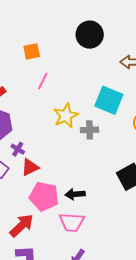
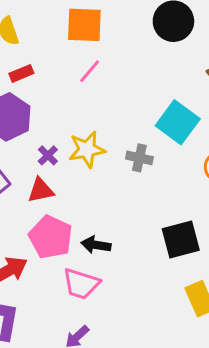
orange square: (32, 51) -> (84, 25), size x1.5
yellow star: (66, 116) -> (87, 149), moved
purple cross: (18, 149) -> (48, 155), moved

